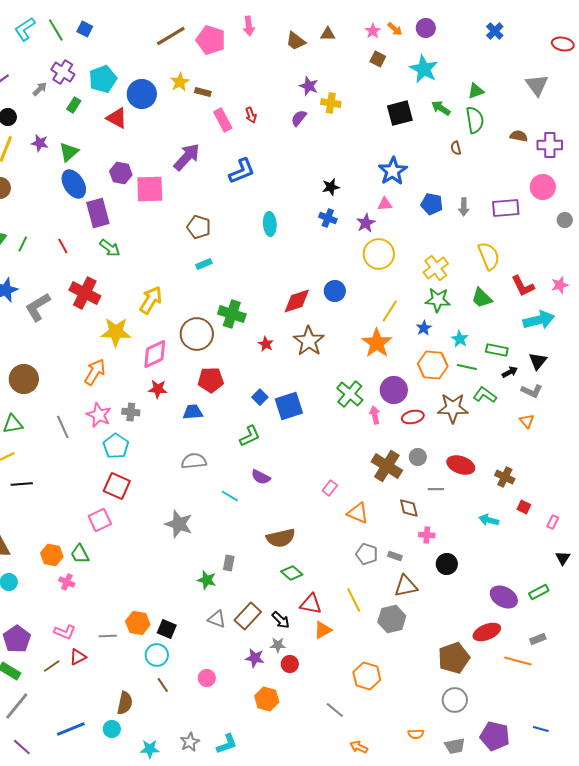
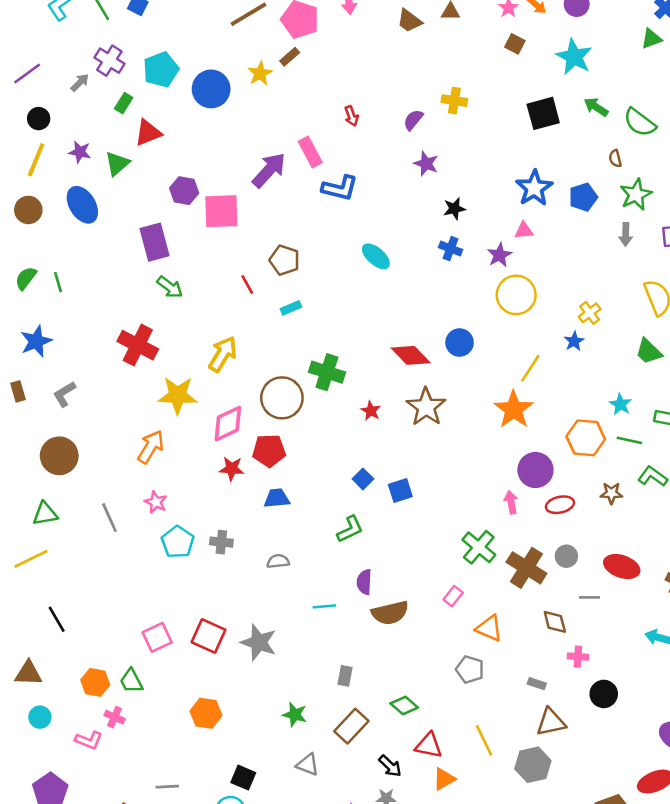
purple star: (309, 86) -> (426, 164), moved
green triangle: (476, 91) -> (651, 39), moved
brown rectangle: (203, 92) -> (290, 57), moved, turned -56
red triangle: (117, 118) -> (148, 133), moved, turned -50
pink rectangle: (223, 120) -> (310, 152), moved
green semicircle: (475, 120) -> (640, 122), turned 136
blue L-shape: (242, 171) -> (340, 188), turned 36
blue ellipse: (74, 184) -> (82, 205), moved
blue pentagon: (432, 204) -> (583, 197), moved, turned -30
cyan ellipse: (270, 224) -> (376, 256), turned -45
green line: (23, 244) -> (58, 282), turned -42
red line: (63, 246) -> (247, 285), moved
yellow cross: (436, 268) -> (590, 313), size x0.7
green star: (438, 300) -> (636, 195), moved, turned -30
red diamond: (297, 301) -> (411, 355), turned 64
gray L-shape: (38, 307) -> (64, 394), moved, size x0.7
blue star: (424, 328) -> (574, 341), moved
red pentagon: (211, 380) -> (269, 451), moved
green cross: (350, 394) -> (479, 547), moved
blue square: (289, 406) -> (400, 491), size x0.7
brown star: (453, 408) -> (611, 493), size x0.6
gray cross: (131, 412) -> (221, 542), moved
pink star: (99, 415) -> (156, 502), size x0.7
gray semicircle: (194, 461) -> (278, 561), size x0.7
purple semicircle: (261, 477) -> (364, 582), turned 66
black line: (22, 484) -> (57, 619), moved, turned 65
red square: (117, 486) -> (209, 636), moved
cyan line: (230, 496) -> (324, 606), turned -36
brown semicircle: (281, 538) -> (390, 613), moved
gray pentagon: (367, 554) -> (470, 669), moved
gray rectangle: (229, 563) -> (345, 676), moved
brown rectangle: (248, 616) -> (351, 726), moved
orange hexagon: (138, 623) -> (206, 713), moved
pink L-shape: (65, 632) -> (89, 740), moved

